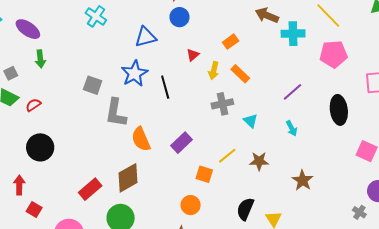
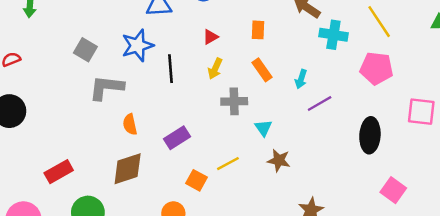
orange rectangle: (231, 42) -> (258, 30), turned -63
yellow arrow: (214, 71) -> (215, 69), moved
gray L-shape: (116, 113) -> (106, 88), turned 76
cyan arrow: (292, 128) -> (301, 79), moved, turned 35
orange semicircle: (141, 139) -> (130, 124), size x0.7
brown star: (259, 161) -> (279, 160), moved
brown diamond: (128, 178) -> (128, 169), moved

